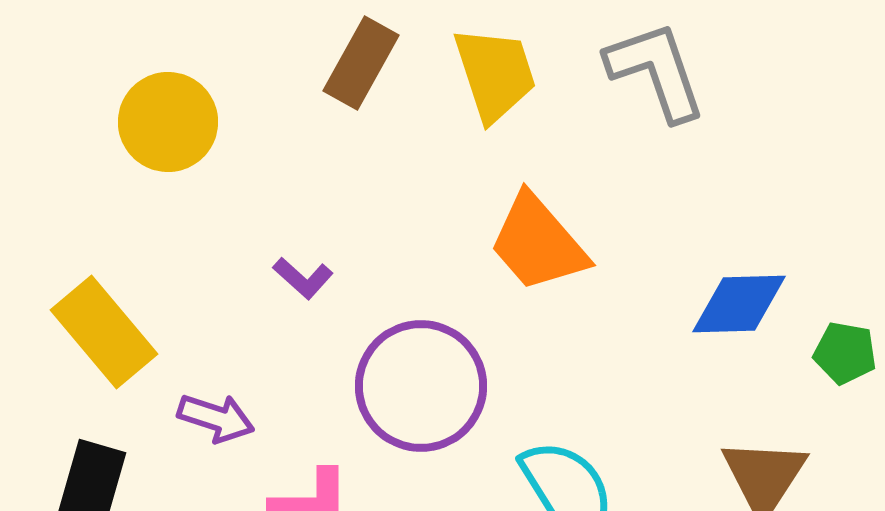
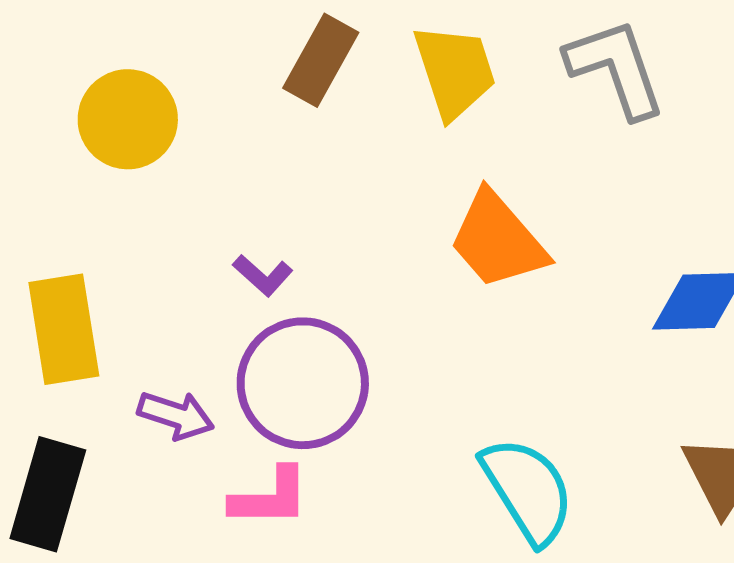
yellow rectangle: (104, 332) -> (64, 329), turned 31
purple circle: (421, 386) -> (303, 383), moved

